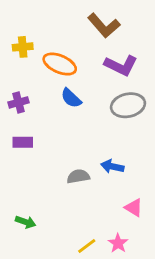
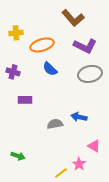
orange ellipse: (60, 64) -> (42, 45), turned -40
purple cross: (18, 102) -> (13, 72), turned 32
purple rectangle: (23, 142) -> (25, 100), moved
pink star: (118, 243) -> (79, 164), moved

